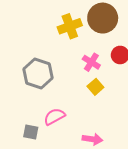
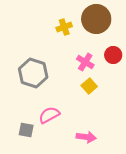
yellow cross: (70, 26) -> (64, 27), size x0.7

